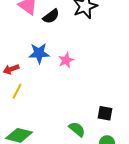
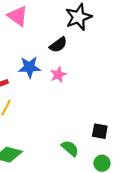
black semicircle: (51, 16) -> (58, 45), moved

